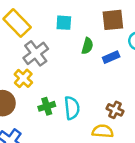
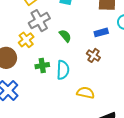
green semicircle: (87, 46) -> (65, 36), moved, turned -64
brown cross: (115, 110) -> (93, 55), moved

